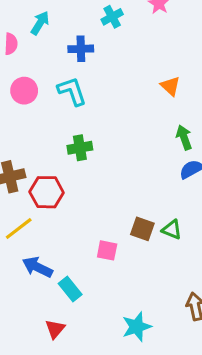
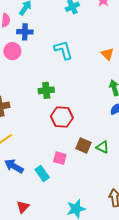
blue cross: (81, 49) -> (25, 32), moved
cyan L-shape: (72, 91) -> (63, 50), moved
red hexagon: (47, 192) -> (62, 117), moved
cyan rectangle: (70, 289) -> (42, 173), moved

